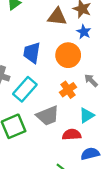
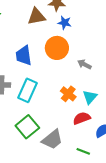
orange cross: (68, 90) -> (68, 94), moved
gray trapezoid: (48, 116) -> (52, 139), moved

